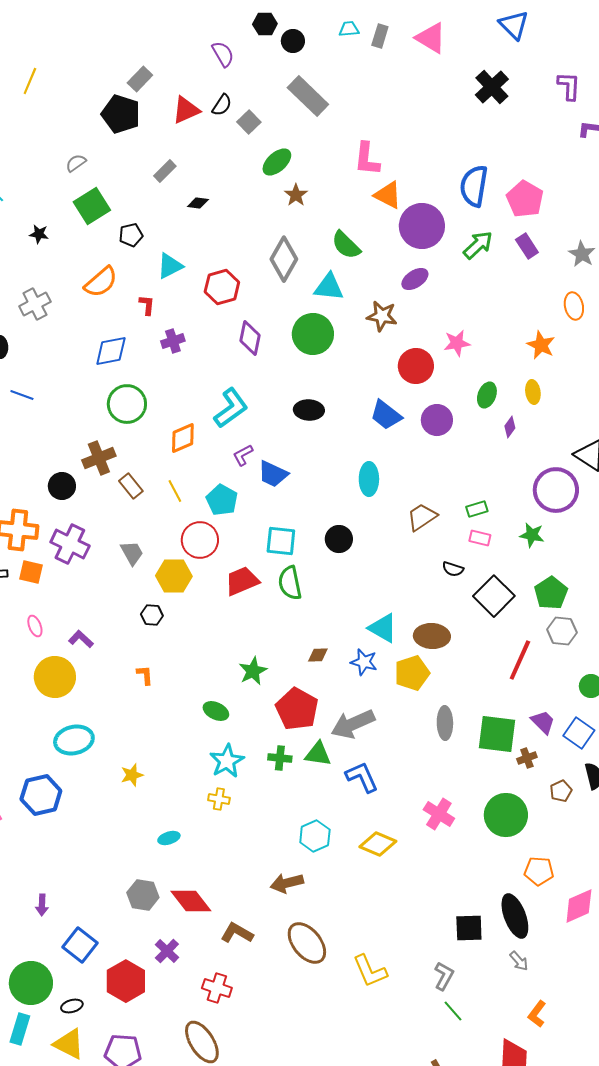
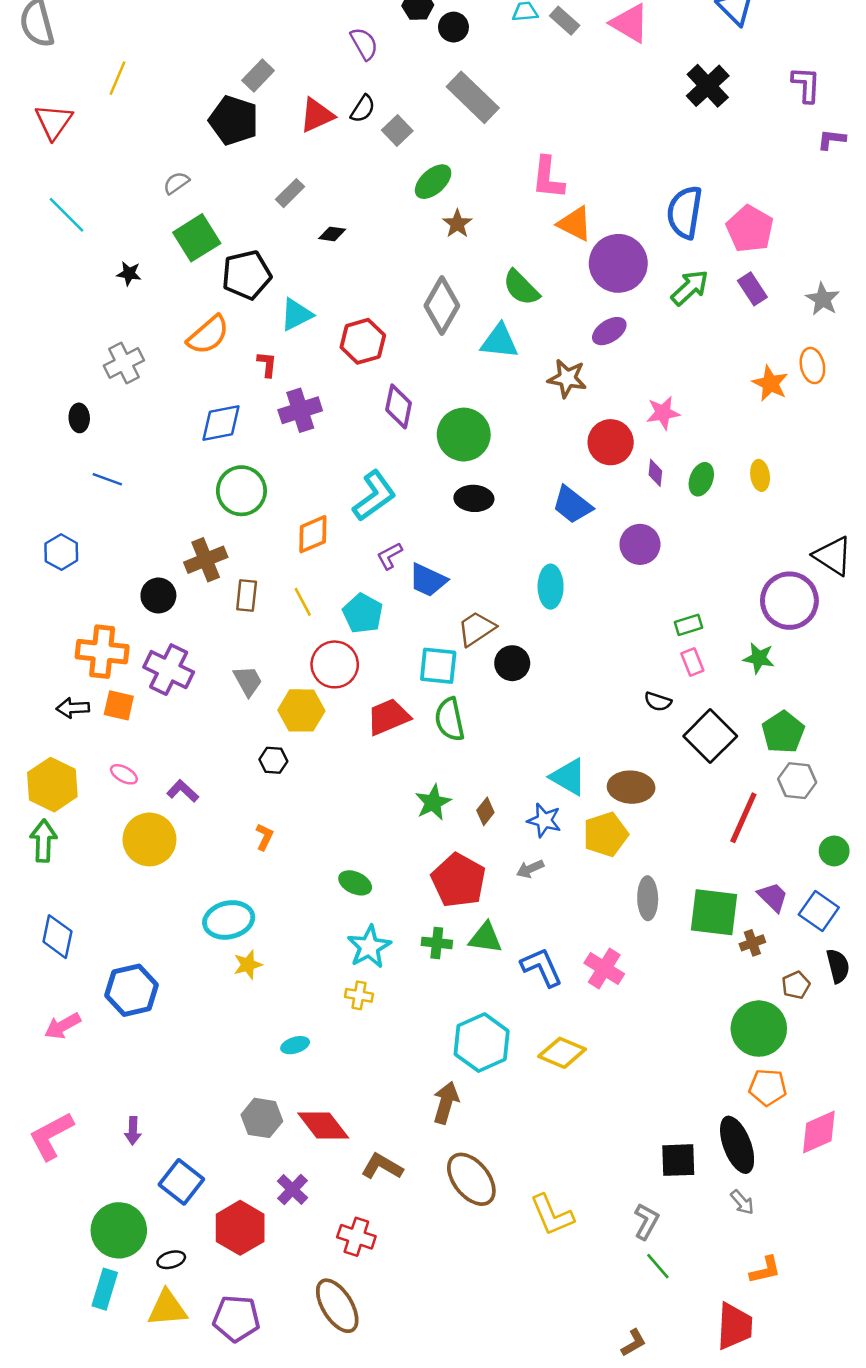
gray rectangle: (380, 36) -> (565, 21), turned -65
black pentagon: (131, 235) -> (247, 275), size x1.6
green circle: (313, 334) -> (464, 435), moved
purple cross: (173, 341) -> (300, 410), size x1.4
orange star: (541, 345) -> (770, 383), moved
purple circle: (437, 420) -> (640, 544), moved
purple diamond: (510, 427) -> (655, 473), moved, turned -30
brown rectangle: (131, 486) -> (247, 595), turned 45
brown trapezoid: (422, 517) -> (476, 629), moved
pink rectangle: (480, 538) -> (692, 662), turned 55
pink ellipse: (35, 626) -> (124, 774), turned -40
brown diamond: (318, 655) -> (485, 811), turned -50
green star: (253, 671) -> (433, 802), moved
orange L-shape: (145, 675) -> (264, 837), turned 30
gray arrow: (353, 724) -> (530, 869), moved, size x0.5
cyan ellipse: (74, 740) -> (229, 920), moved
pink cross: (439, 814) -> (604, 968), moved
green circle: (506, 815) -> (759, 1029), moved
cyan hexagon: (315, 836) -> (482, 1043), size x1.4
brown arrow: (287, 883) -> (446, 1103), turned 120
orange L-shape: (537, 1014) -> (765, 1270), turned -140
yellow triangle: (69, 1044) -> (167, 1308), turned -32

